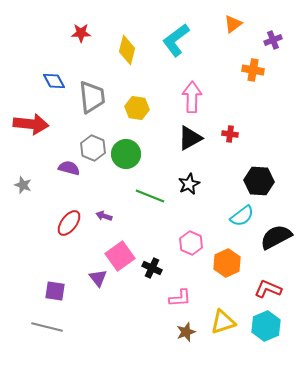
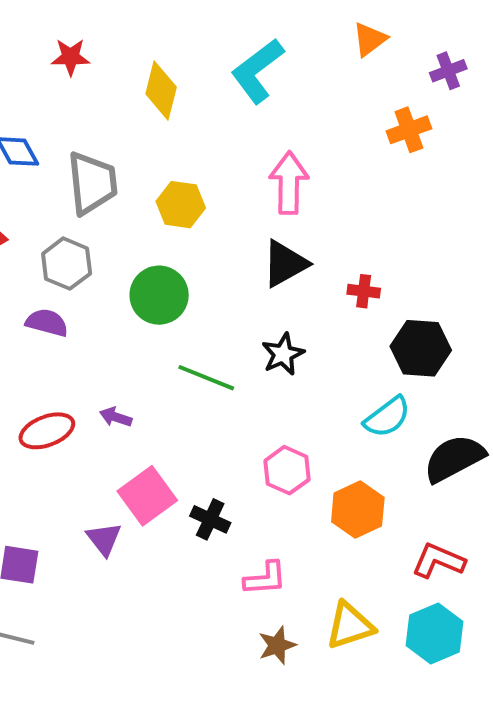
orange cross: (253, 70) -> (409, 130), turned -30
red cross: (230, 134) -> (364, 291), moved
gray hexagon: (93, 148) -> (67, 264), moved
red ellipse: (69, 223) -> (47, 431), turned 32

